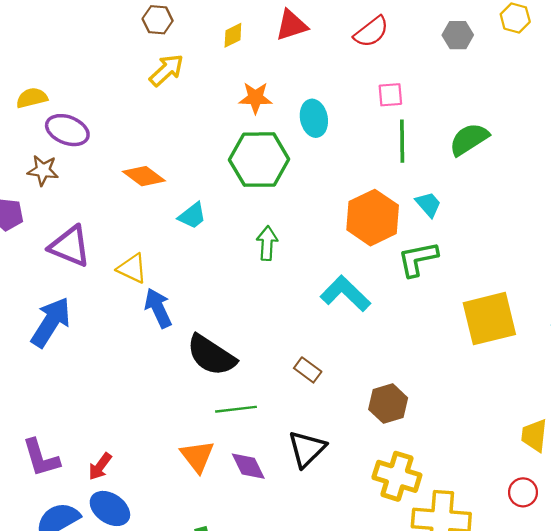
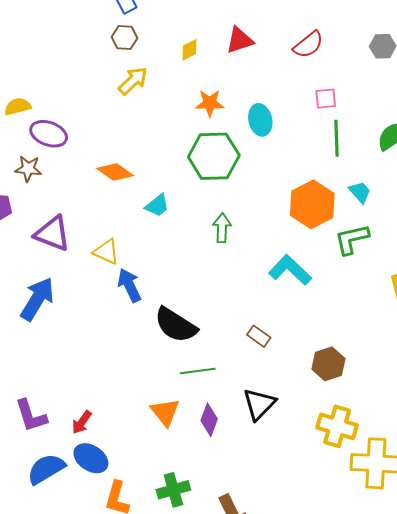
purple diamond: (248, 466) -> (209, 420), turned 48

